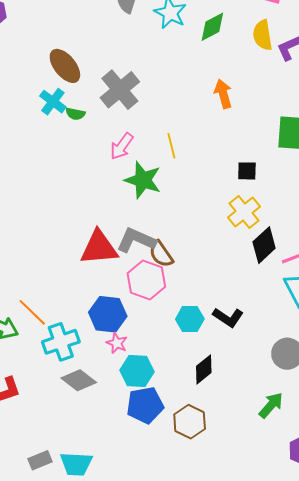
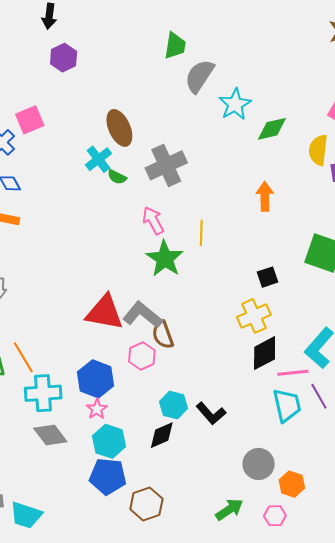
pink arrow: (122, 146) -> (153, 220), turned 100
black square: (247, 171) -> (268, 277), turned -35
pink hexagon: (146, 280) -> (142, 356), size x0.7
black diamond: (204, 369) -> (162, 435), moved

